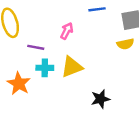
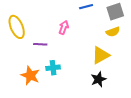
yellow triangle: (72, 67) -> (101, 55), moved
cyan cross: (45, 68) -> (53, 68), moved

